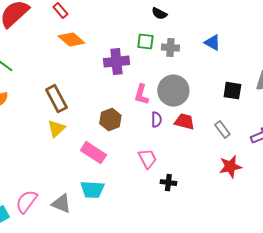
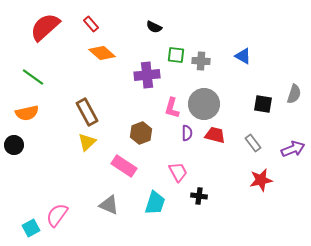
black semicircle: (159, 14) -> (154, 27), moved
cyan trapezoid: (92, 190) -> (155, 203), moved, turned -75
gray triangle: (61, 204) -> (109, 205), moved

